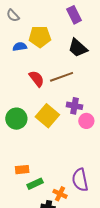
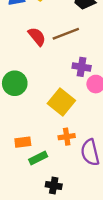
yellow square: (47, 116) -> (61, 102), moved
orange cross: (60, 194) -> (67, 137), moved, turned -32

